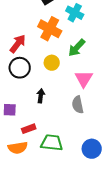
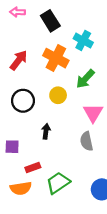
red arrow: (18, 44) -> (19, 60), moved
green trapezoid: (52, 143) -> (58, 183), turned -40

